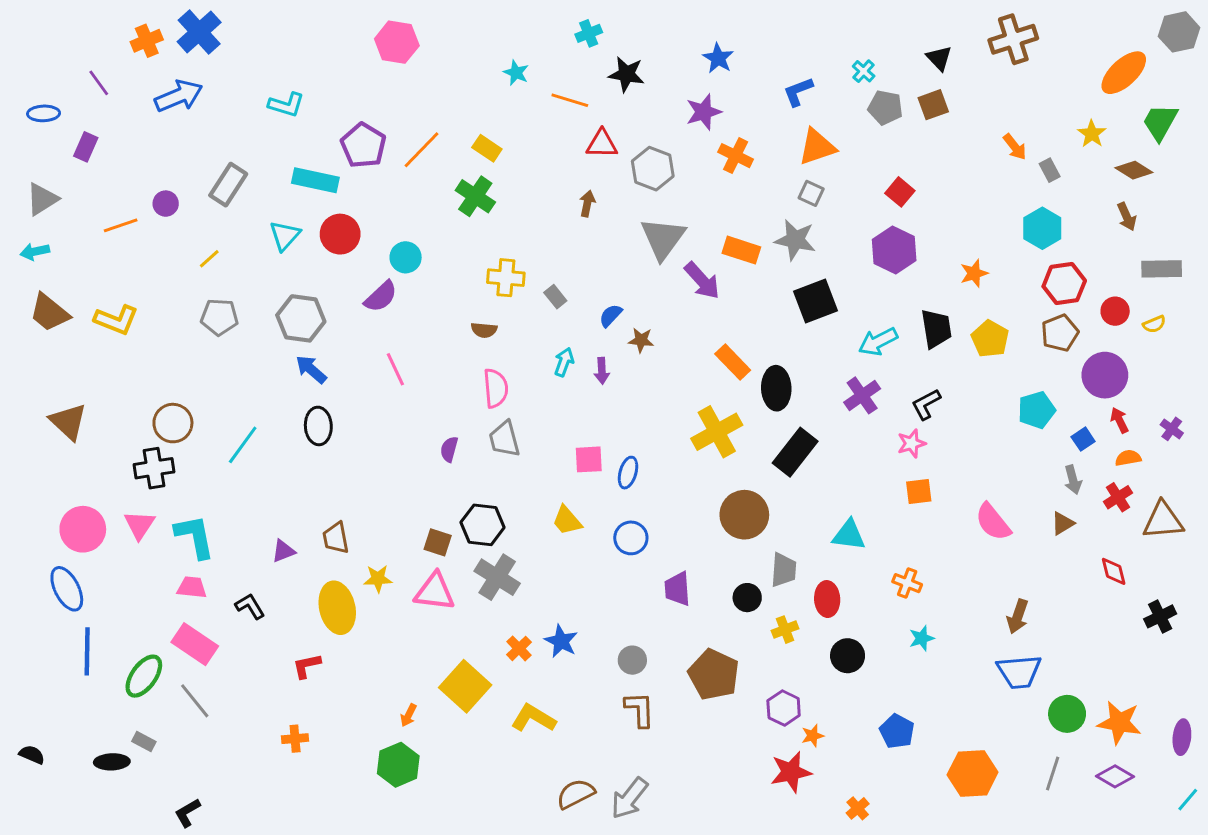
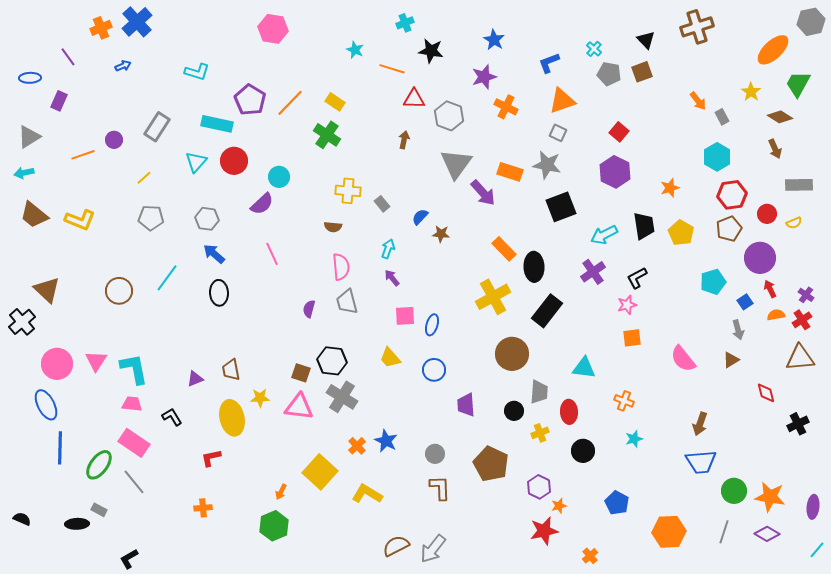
blue arrow: (179, 96) -> (123, 66), size x0.5
gray hexagon: (301, 318) -> (207, 219), size x0.7
purple arrow: (602, 371) -> (392, 278), moved, turned 144
cyan line: (243, 445) -> (167, 278), moved
black cross: (154, 468) -> (22, 322), moved, turned -32
red cross: (1118, 497) -> (802, 320), moved

